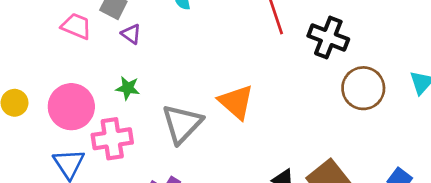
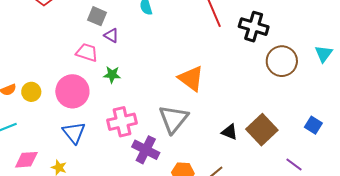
pink trapezoid: (76, 26) -> (87, 52), moved
gray triangle: (182, 124) -> (173, 119), moved
pink cross: (112, 139) -> (122, 122), moved

